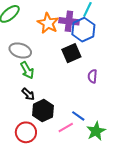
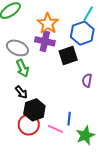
purple cross: (69, 21) -> (45, 41), moved
blue line: (78, 116) -> (69, 119), turned 56
pink line: (66, 128) -> (56, 129), turned 49
red circle: (26, 132) -> (29, 125), moved

